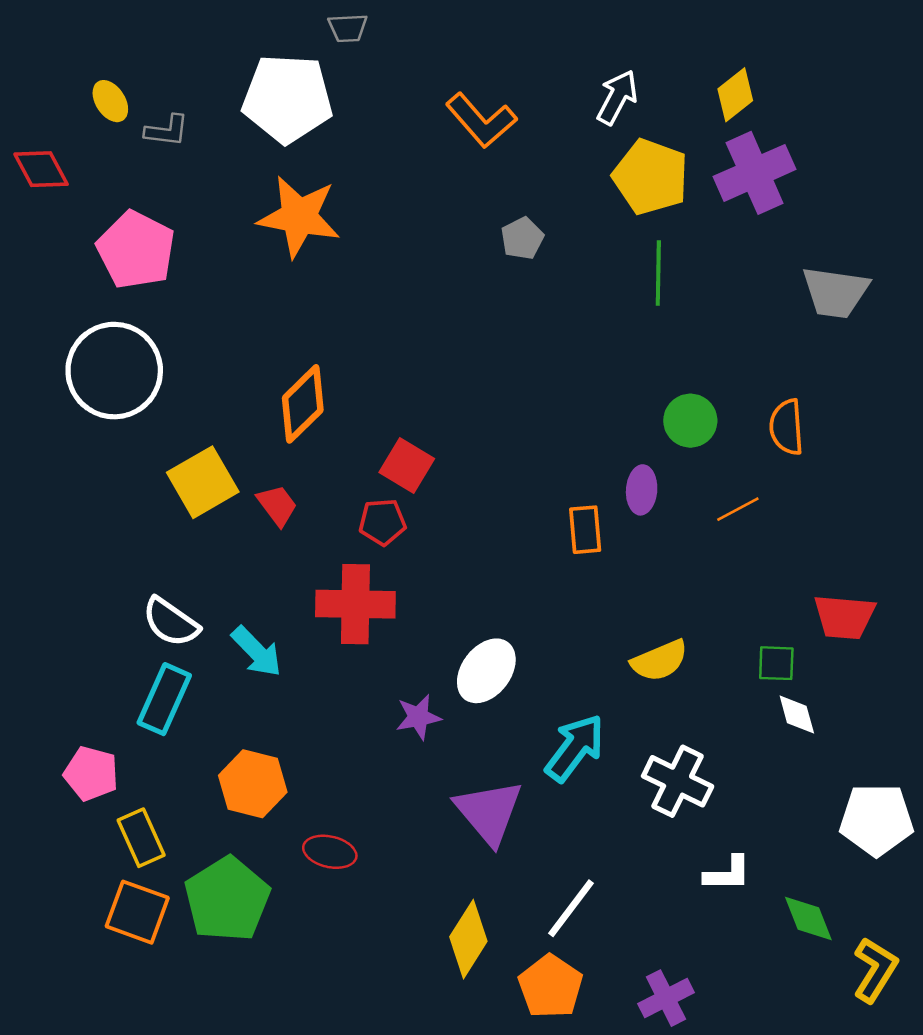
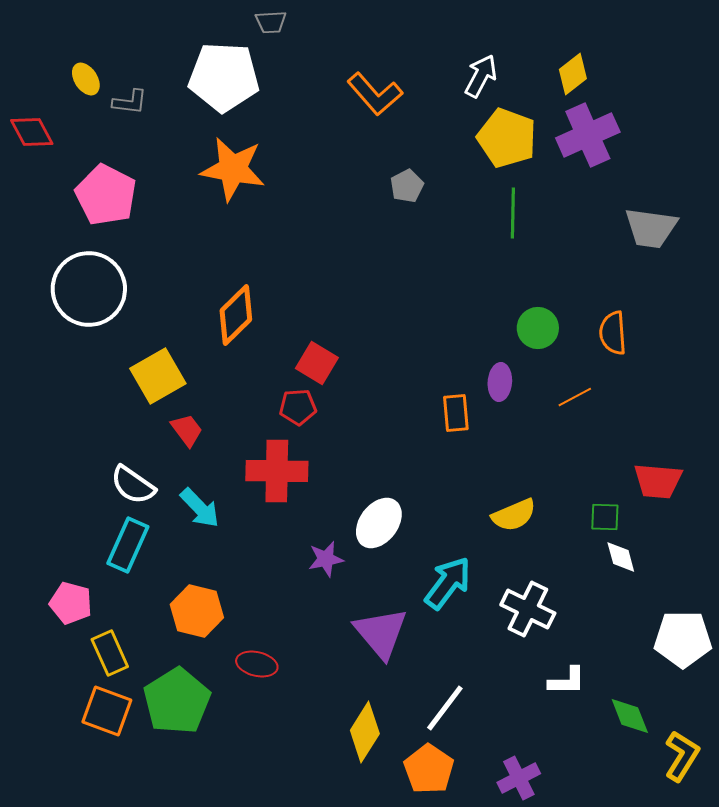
red trapezoid: (277, 505) -> (187, 430), moved

